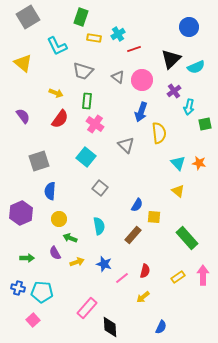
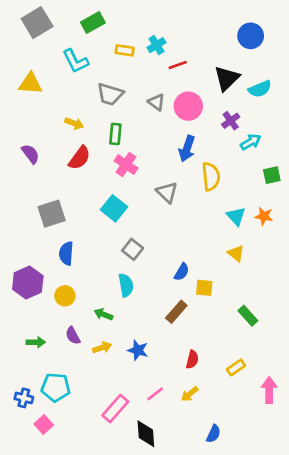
green rectangle: (81, 17) -> (93, 23), moved, turned 42
yellow triangle: (23, 63) -> (30, 84), turned -36
cyan arrow: (189, 107) -> (251, 142), turned -133
green square: (205, 124) -> (272, 175), moved
yellow circle: (59, 219) -> (65, 296), moved
cyan semicircle: (99, 226) -> (126, 285), moved
green arrow: (70, 238) -> (103, 314), moved
green rectangle: (187, 238) -> (248, 316), size x0.7
pink arrow: (203, 275) -> (269, 390), moved
pink line: (122, 278) -> (155, 394), moved
blue cross: (18, 288) -> (24, 398), moved

